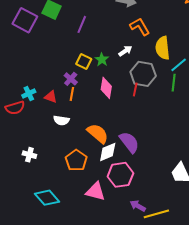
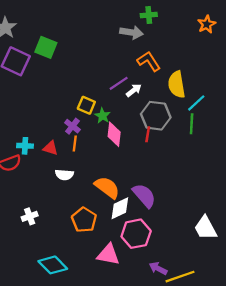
purple line: (82, 24) -> (119, 83), moved, turned 36
green star: (102, 60) -> (103, 116), moved
cyan cross: (29, 94) -> (25, 146), turned 32
white cross: (29, 155) -> (30, 216), turned -32

